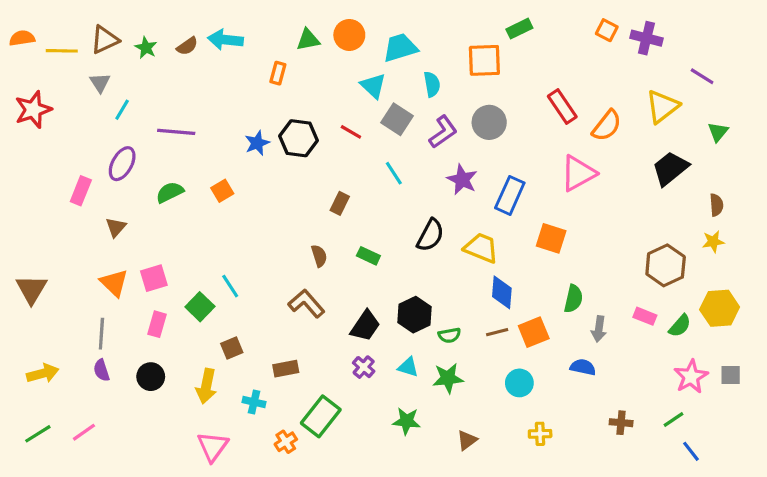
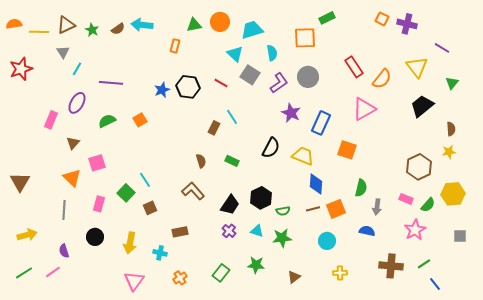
yellow triangle: (662, 106) -> (417, 67), turned -30
cyan line: (394, 173) -> (232, 117), moved
pink square: (154, 278) -> (97, 163), moved
brown square: (232, 348) -> (150, 208), moved
purple semicircle: (101, 370) -> (64, 251), moved
pink star: (691, 377) -> (415, 230), moved
green rectangle: (321, 416) -> (221, 273), moved, size x0.7
brown cross: (621, 423) -> (391, 266), size x1.6

